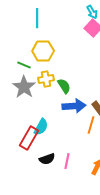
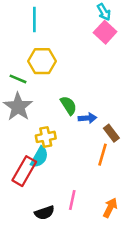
yellow cross: (46, 79) -> (46, 137), moved
blue arrow: (74, 106) -> (87, 118), moved, size x0.6
black semicircle: (47, 159) -> (45, 213), moved

